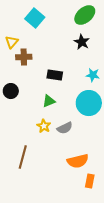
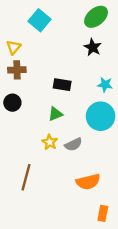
brown cross: (24, 57) -> (17, 70), moved
orange rectangle: (90, 181) -> (103, 213), moved

